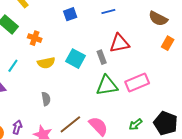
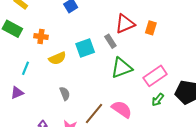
orange rectangle: (168, 43) -> (151, 28), moved
cyan square: (75, 59) -> (85, 48), turned -36
pink rectangle: (137, 82) -> (155, 76), moved

